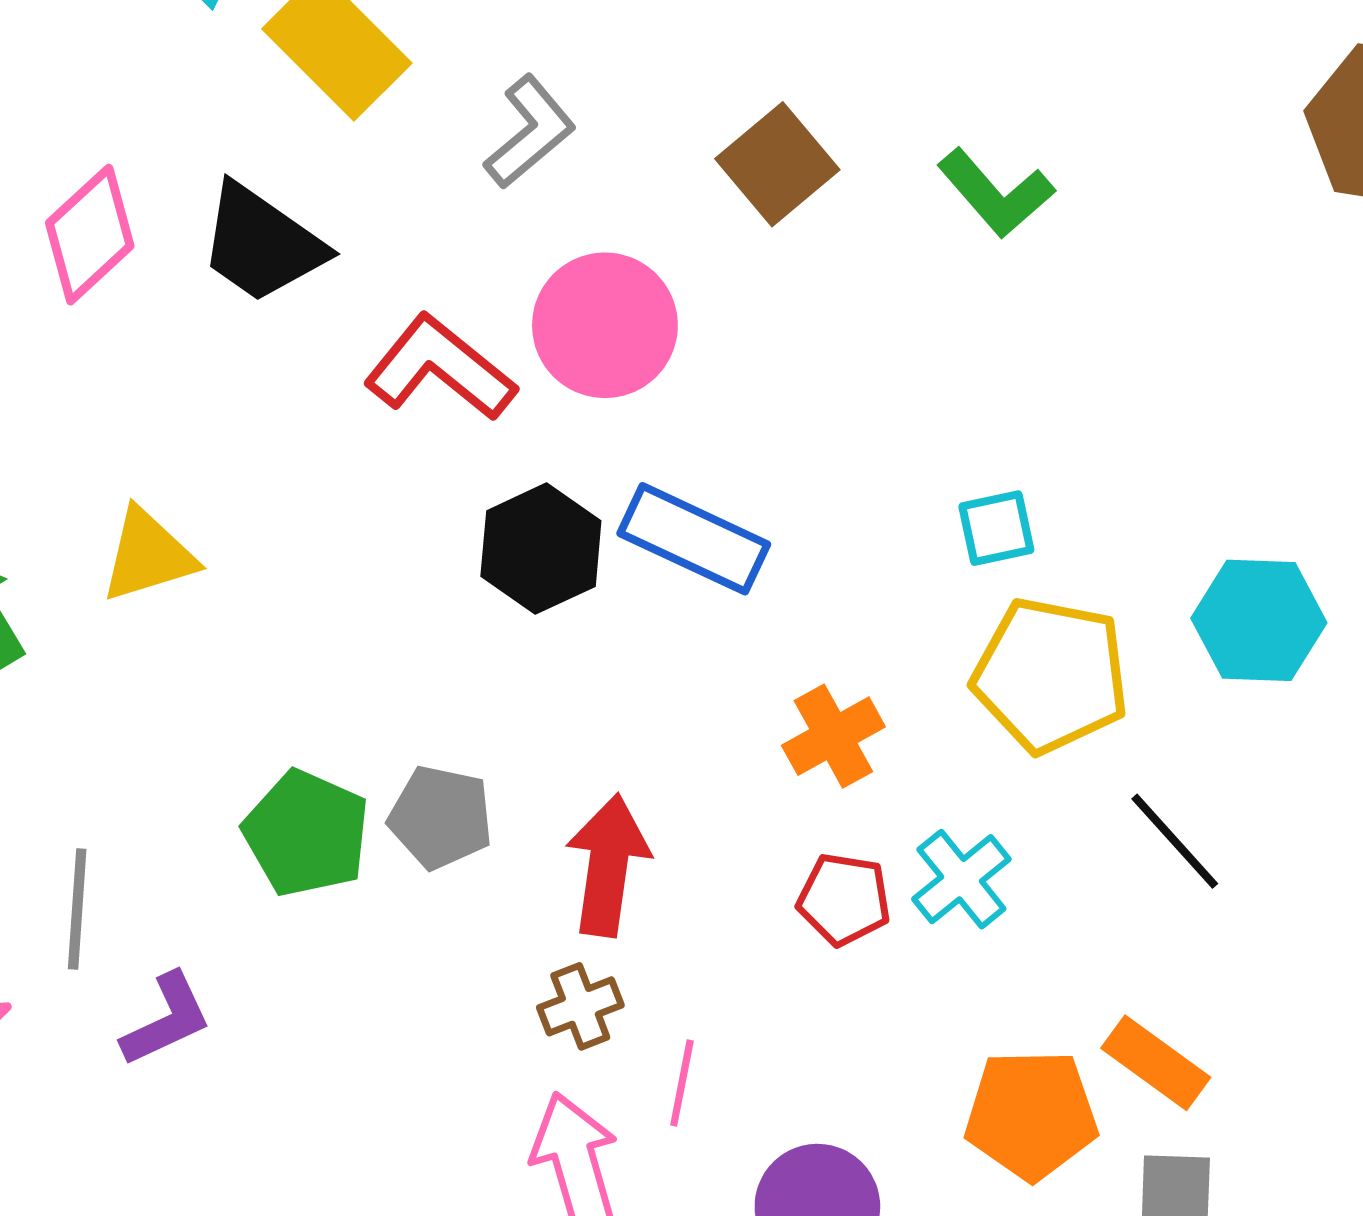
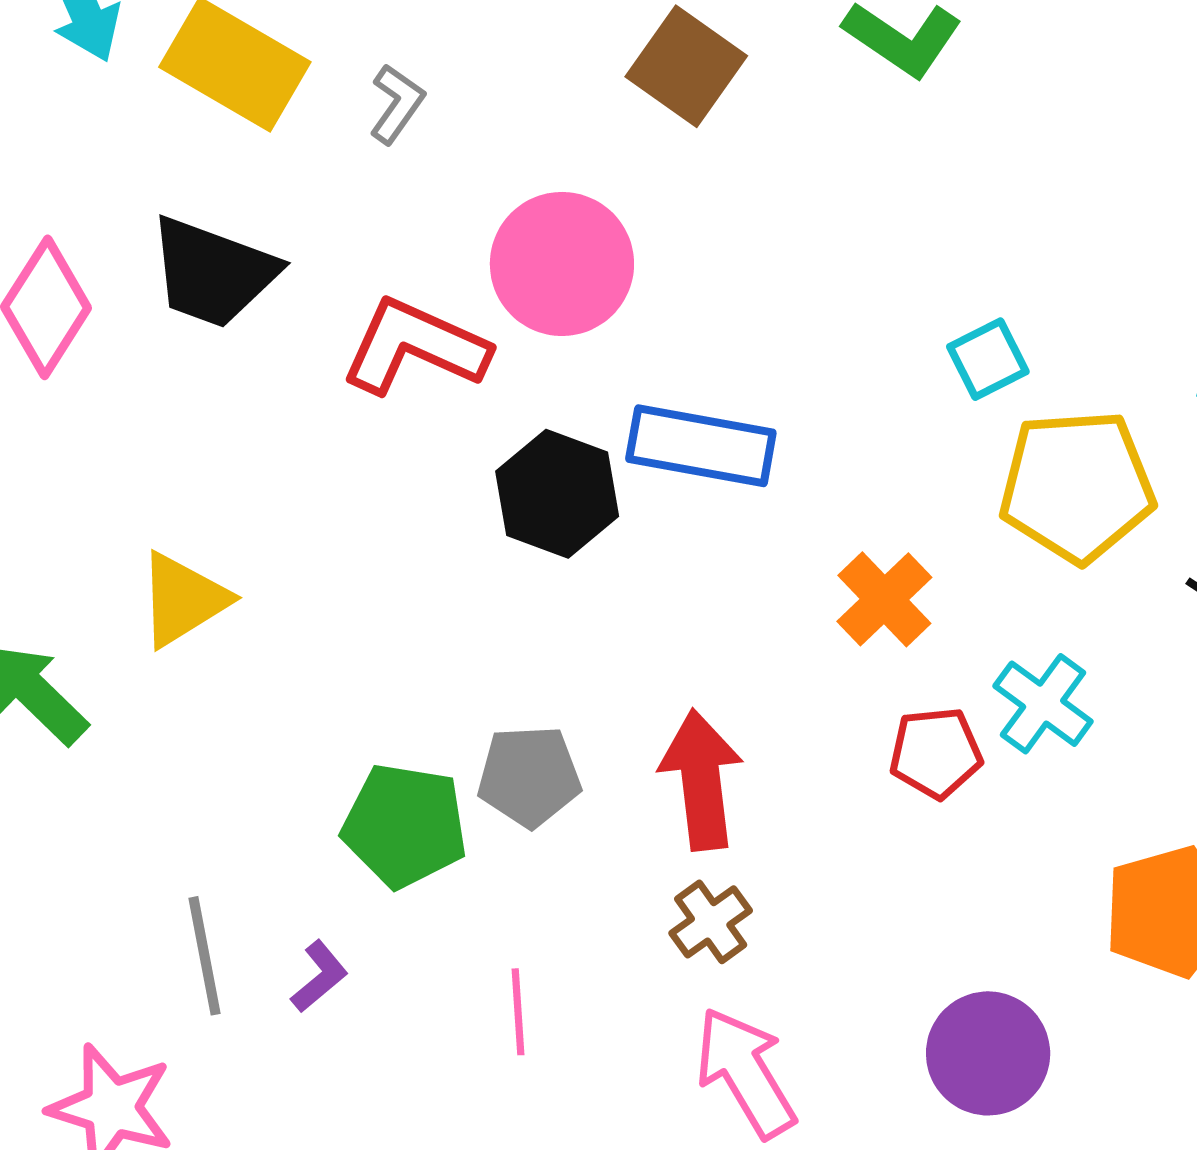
gray L-shape: (530, 132) -> (397, 104), moved, size x0.7
purple L-shape: (166, 1020) -> (319, 976), moved, size x0.7
pink line: (682, 1083) -> (518, 1012), moved

